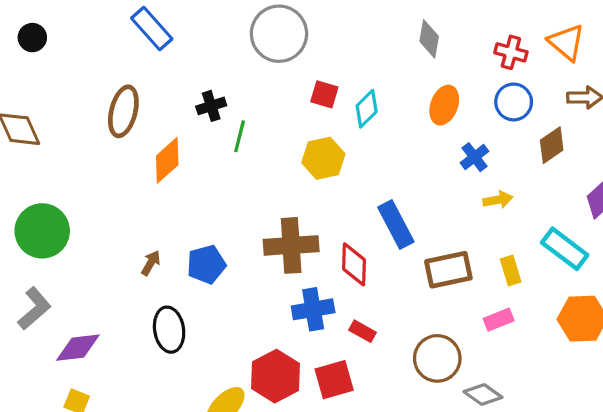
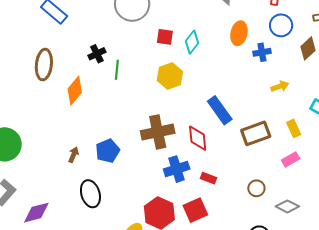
blue cross: (474, 157) -> (262, 52), moved, turned 36
brown circle: (437, 358) -> (256, 188), size x0.6

